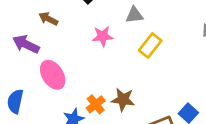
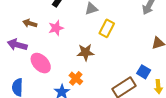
pink star: (103, 36) -> (56, 28), moved
brown star: (123, 99) -> (86, 52), moved

